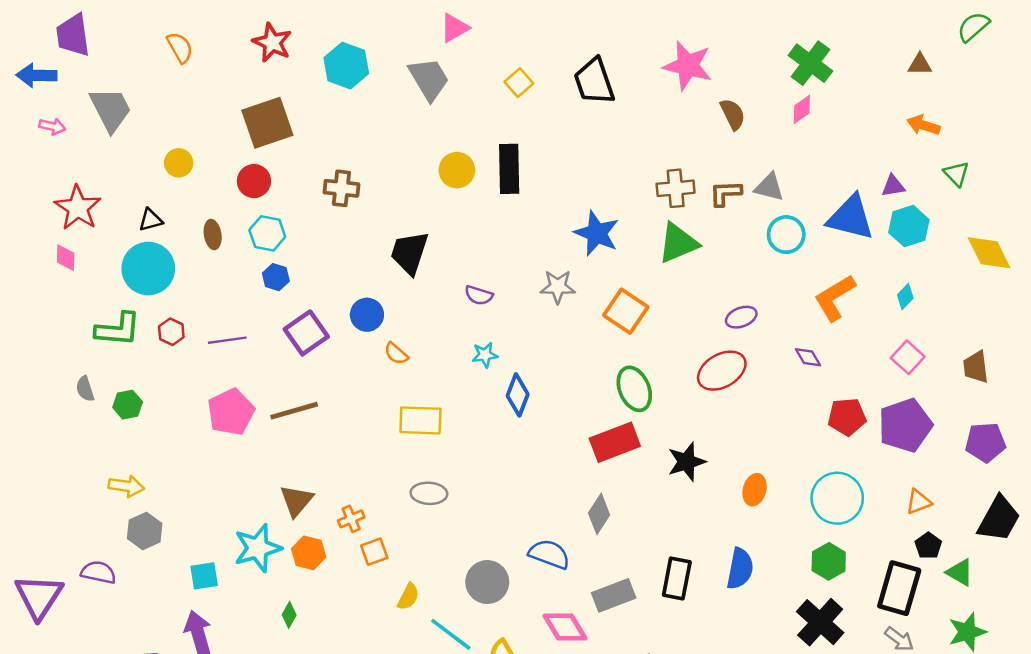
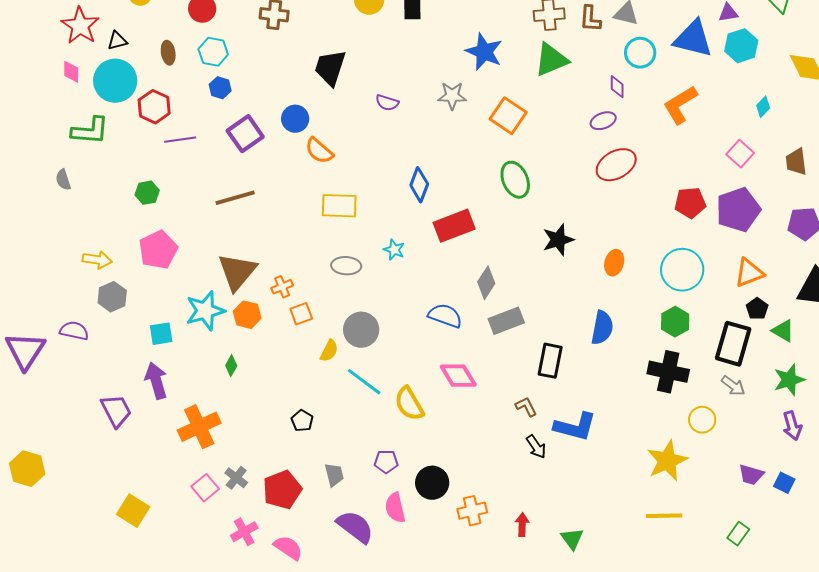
brown L-shape: (725, 193) -> (590, 19), turned -84
red star: (78, 208) -> (80, 26), moved
pink diamond: (66, 258) -> (71, 72), moved
cyan diamond: (905, 296) -> (763, 107), moved
red hexagon: (171, 332) -> (154, 107), moved, size x1.5
orange semicircle: (396, 354) -> (319, 151), size x1.4
cyan star: (485, 355) -> (394, 250), moved, turned 30
purple diamond: (808, 357) -> (617, 87), moved, turned 30
red ellipse: (722, 371) -> (616, 165), moved
green hexagon: (128, 405) -> (147, 193), moved
pink pentagon: (231, 412) -> (158, 250), moved
red rectangle: (615, 442) -> (454, 226), moved
brown triangle: (296, 501) -> (237, 272), size x1.4
orange triangle: (919, 502) -> (749, 273), size x1.4
black rectangle: (677, 578) -> (550, 361), moved
gray circle: (487, 582) -> (361, 330), moved
gray rectangle: (614, 595) -> (506, 321), moved
black cross: (820, 622) -> (668, 372), turned -30

